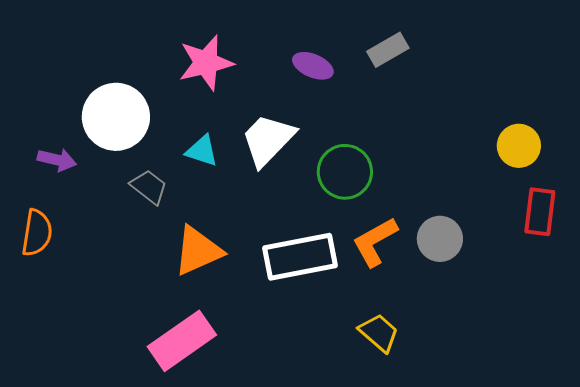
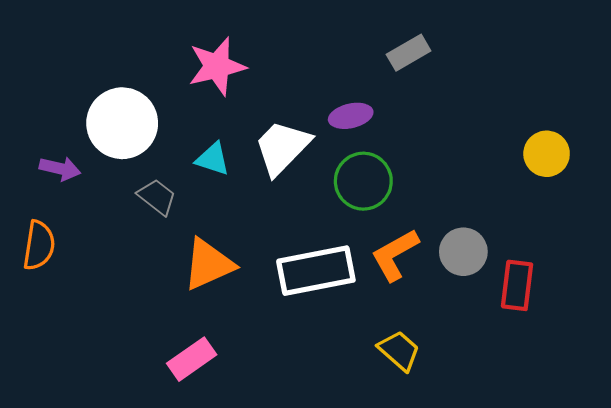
purple ellipse: (313, 66) -> (351, 116), moved, turned -36
red rectangle: (540, 212) -> (517, 285), moved
pink rectangle: (182, 341) -> (192, 359), size x0.7

